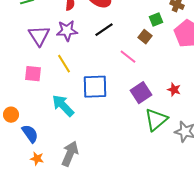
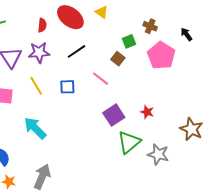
blue square: (95, 87) -> (67, 87), moved, size x0.6

